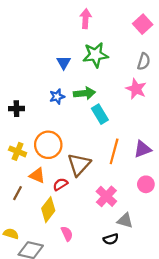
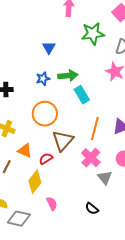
green star: (95, 55) -> (93, 34), moved
orange circle: (48, 145) -> (45, 114), moved
pink cross: (106, 196) -> (91, 158), moved
gray triangle: (125, 220) -> (105, 178), moved, turned 35
black semicircle: (111, 239) -> (92, 209), turned 56

